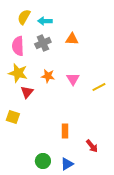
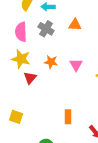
gray cross: (43, 43) -> (46, 29), turned -35
yellow square: (13, 117) -> (16, 117), moved

